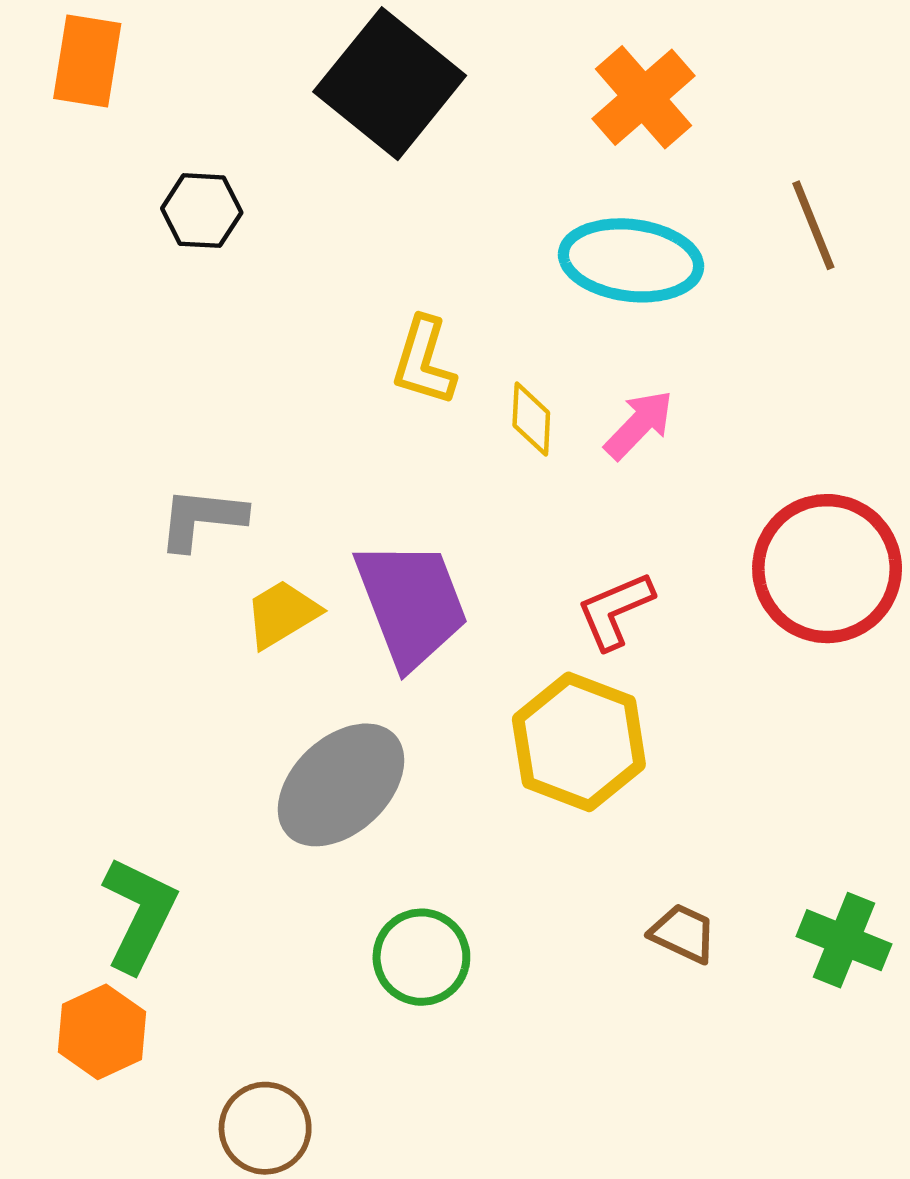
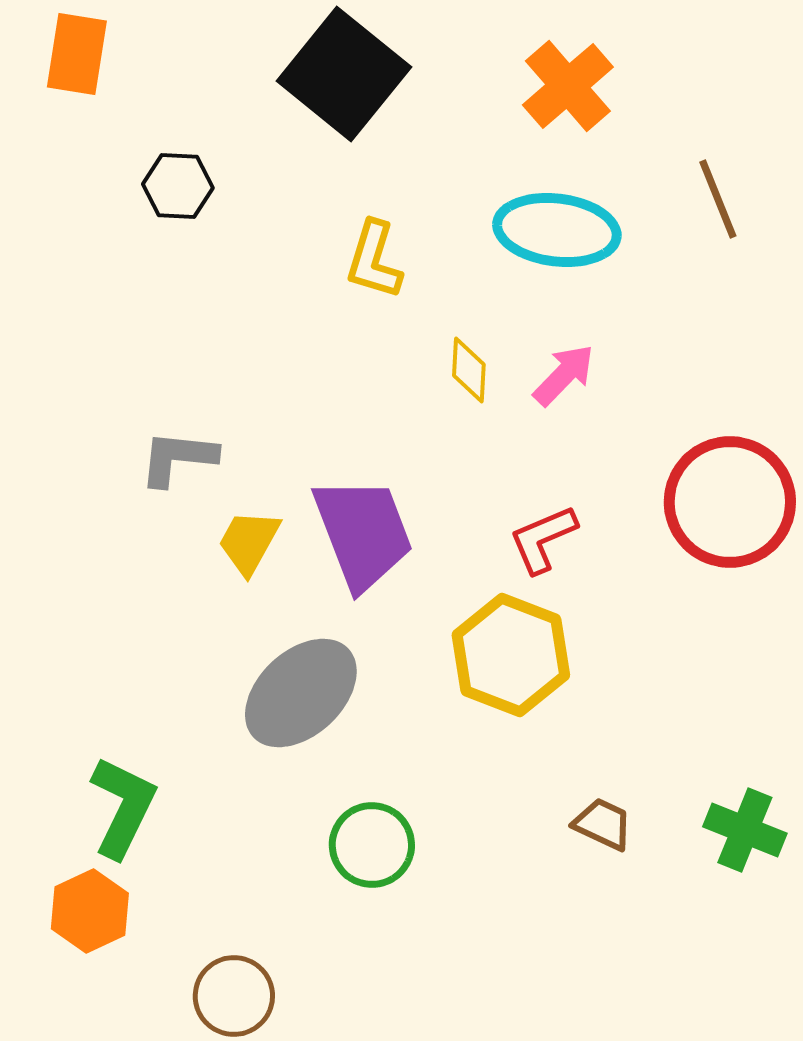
yellow L-shape: (424, 361) -> (374, 260), moved
yellow trapezoid: (282, 614) -> (249, 542), turned -30

